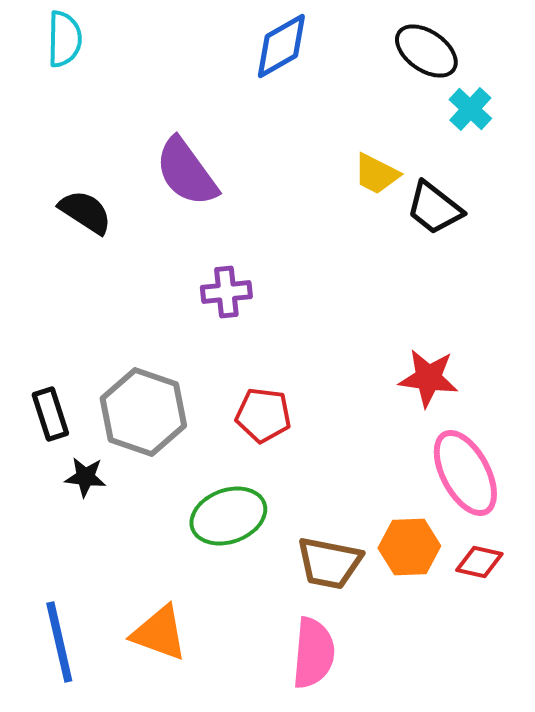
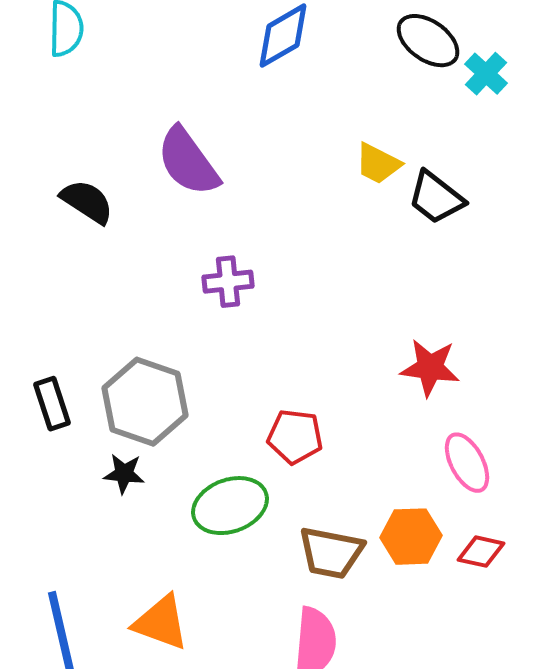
cyan cross: (470, 109) -> (486, 74), moved
red pentagon: (263, 415) -> (295, 437), moved
pink ellipse: (465, 473) -> (467, 463), size x0.7
black star: (85, 477) -> (124, 474), moved

